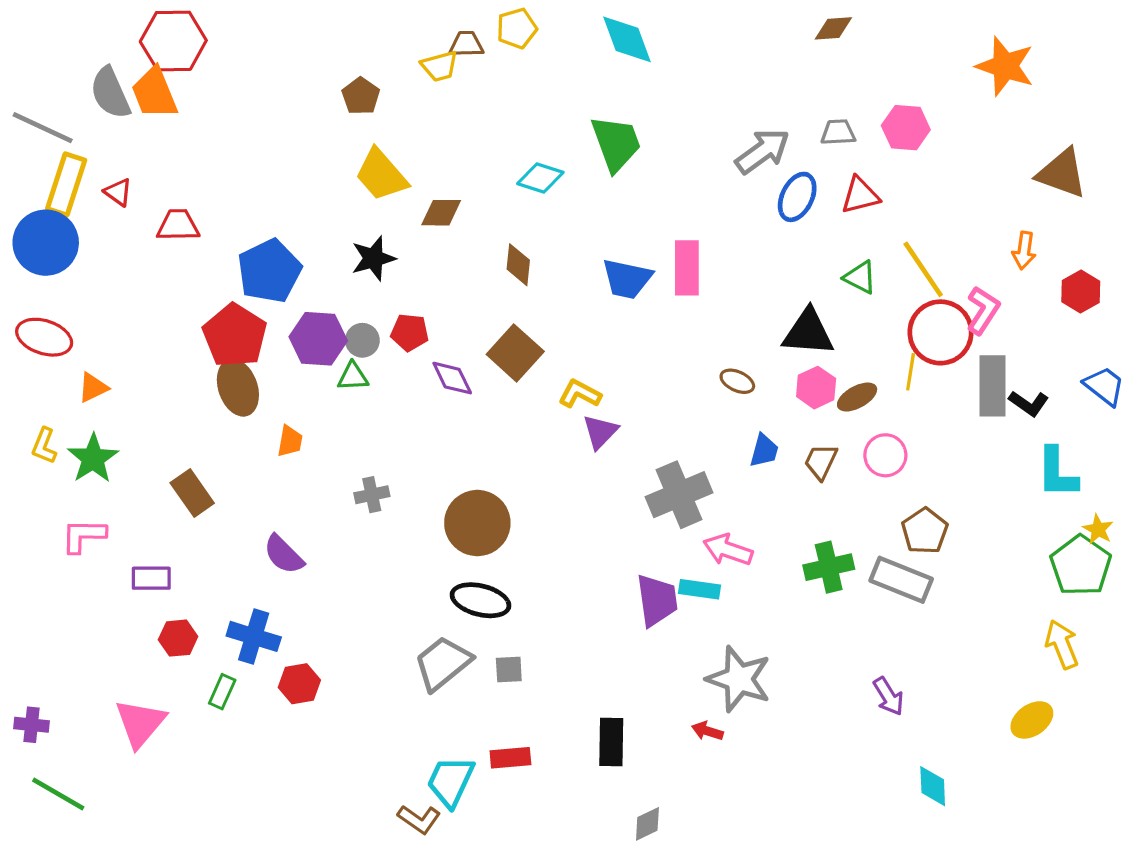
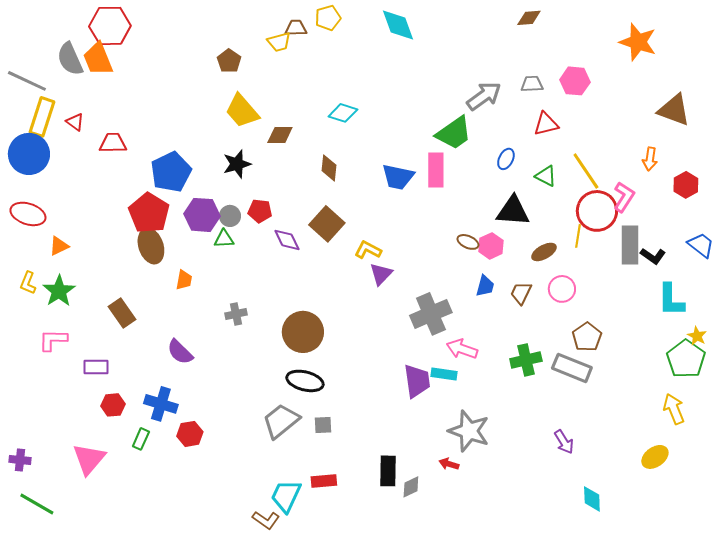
green trapezoid: (616, 143) -> (454, 133), moved, turned 75
blue ellipse: (797, 197) -> (506, 159), moved, size x0.7
pink hexagon: (816, 388) -> (491, 246), moved
gray diamond: (647, 824) -> (411, 487), moved

